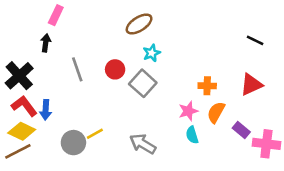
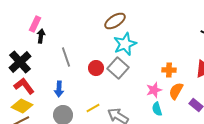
pink rectangle: (56, 15) -> (35, 24), moved
cyan star: (152, 53) -> (125, 44), size x1.6
red circle: (115, 69) -> (96, 68), moved
blue arrow: (46, 110) -> (59, 89), moved
yellow line: (95, 134) -> (93, 108), moved

